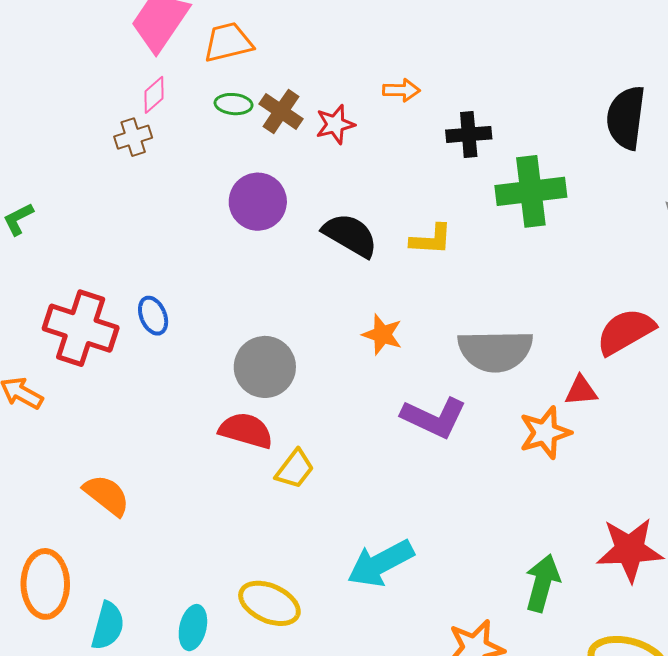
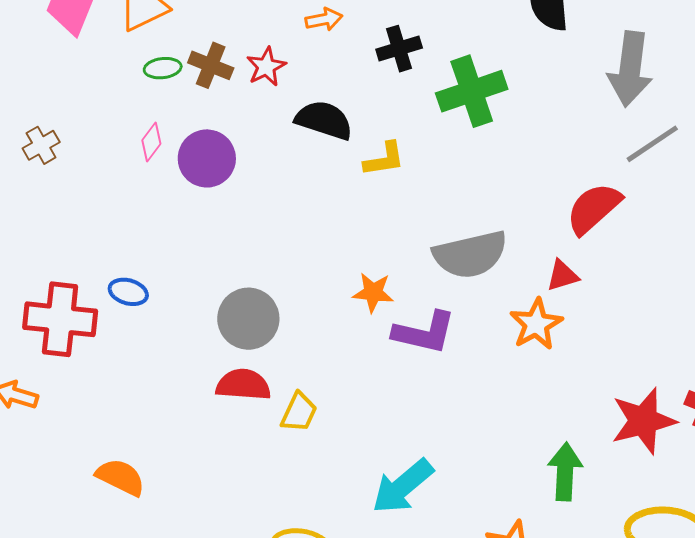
pink diamond: (154, 95) -> (151, 142), moved
brown cross: (133, 137) -> (41, 145), moved
black semicircle: (350, 235) -> (324, 120), moved
blue ellipse: (153, 316) -> (128, 292), turned -39
orange star: (382, 334) -> (373, 292), moved

